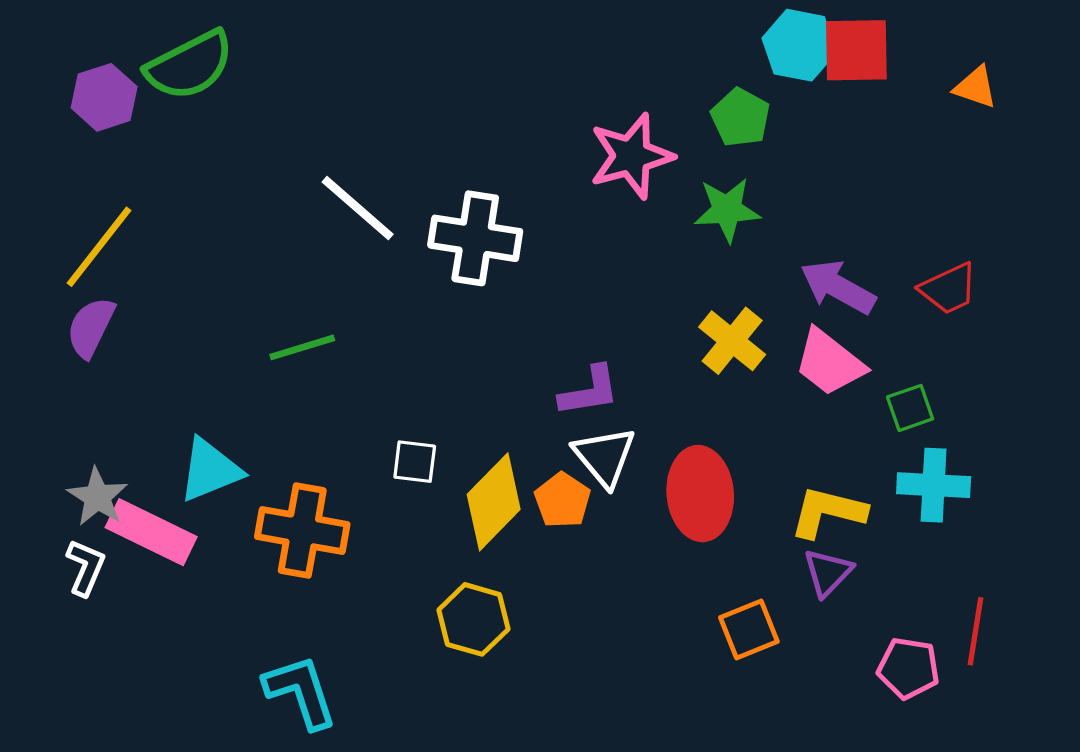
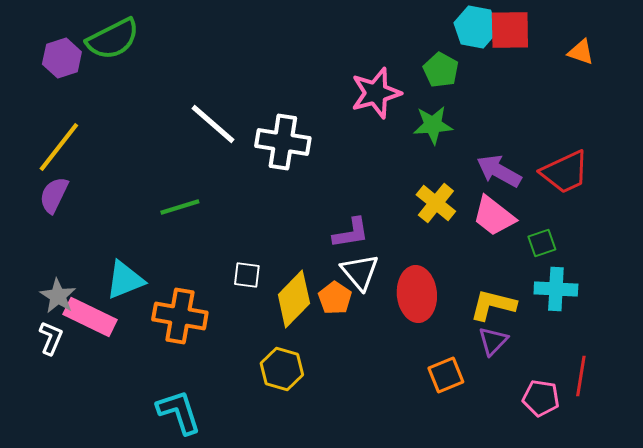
red trapezoid: (949, 289) -> (565, 172), size x1.4

